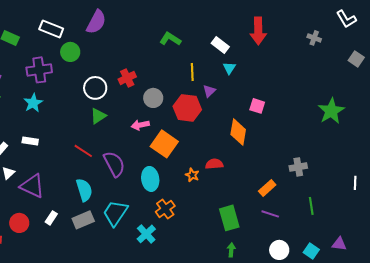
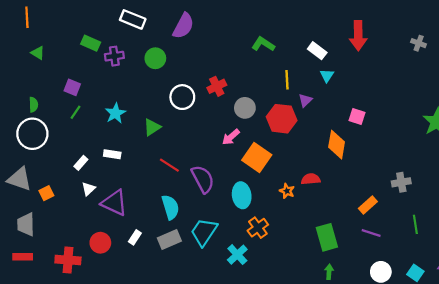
white rectangle: (51, 29) -> (133, 19), moved
purple cross: (39, 70) -> (114, 56), moved, size x0.7
green triangle: (98, 116) -> (152, 127), moved
pink arrow: (140, 125) -> (231, 137), turned -30

